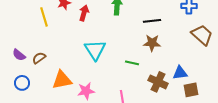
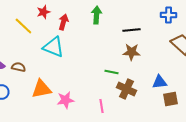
yellow line: (44, 17) -> (23, 26), turned -30
cyan triangle: (95, 50) -> (53, 47), moved, turned -35
brown semicircle: (39, 58) -> (18, 67), turned 48
brown cross: (158, 82) -> (126, 89), moved

